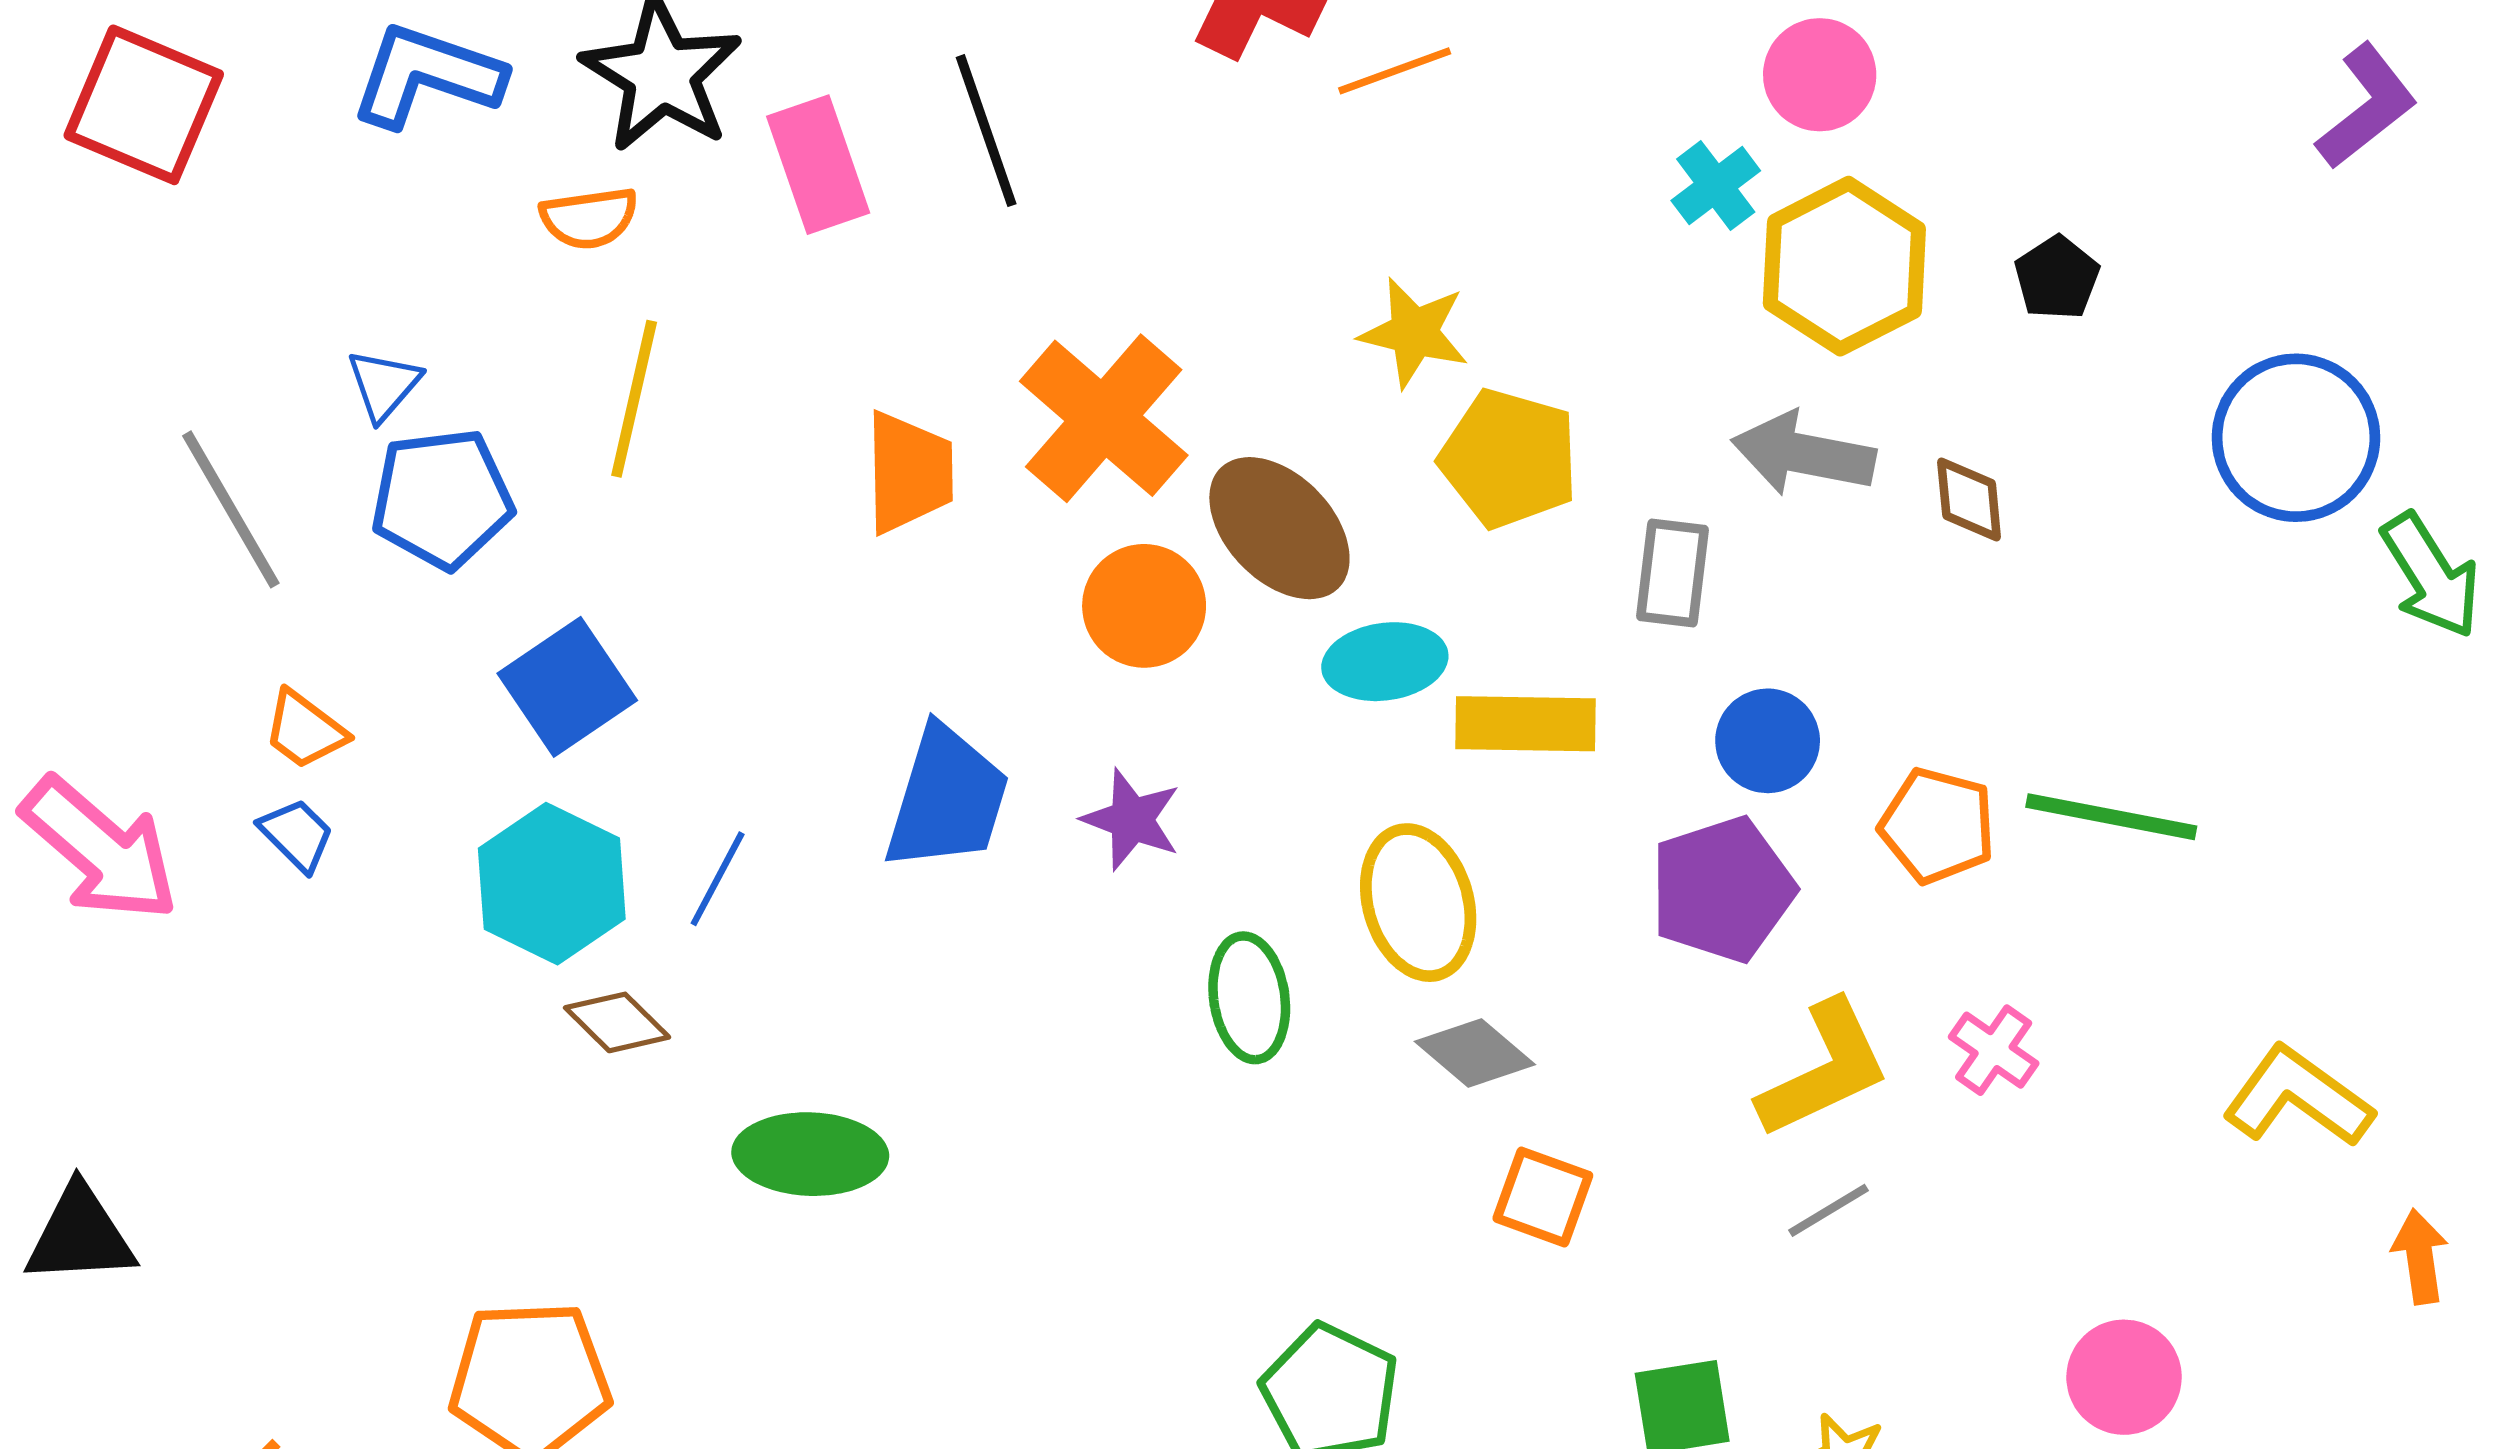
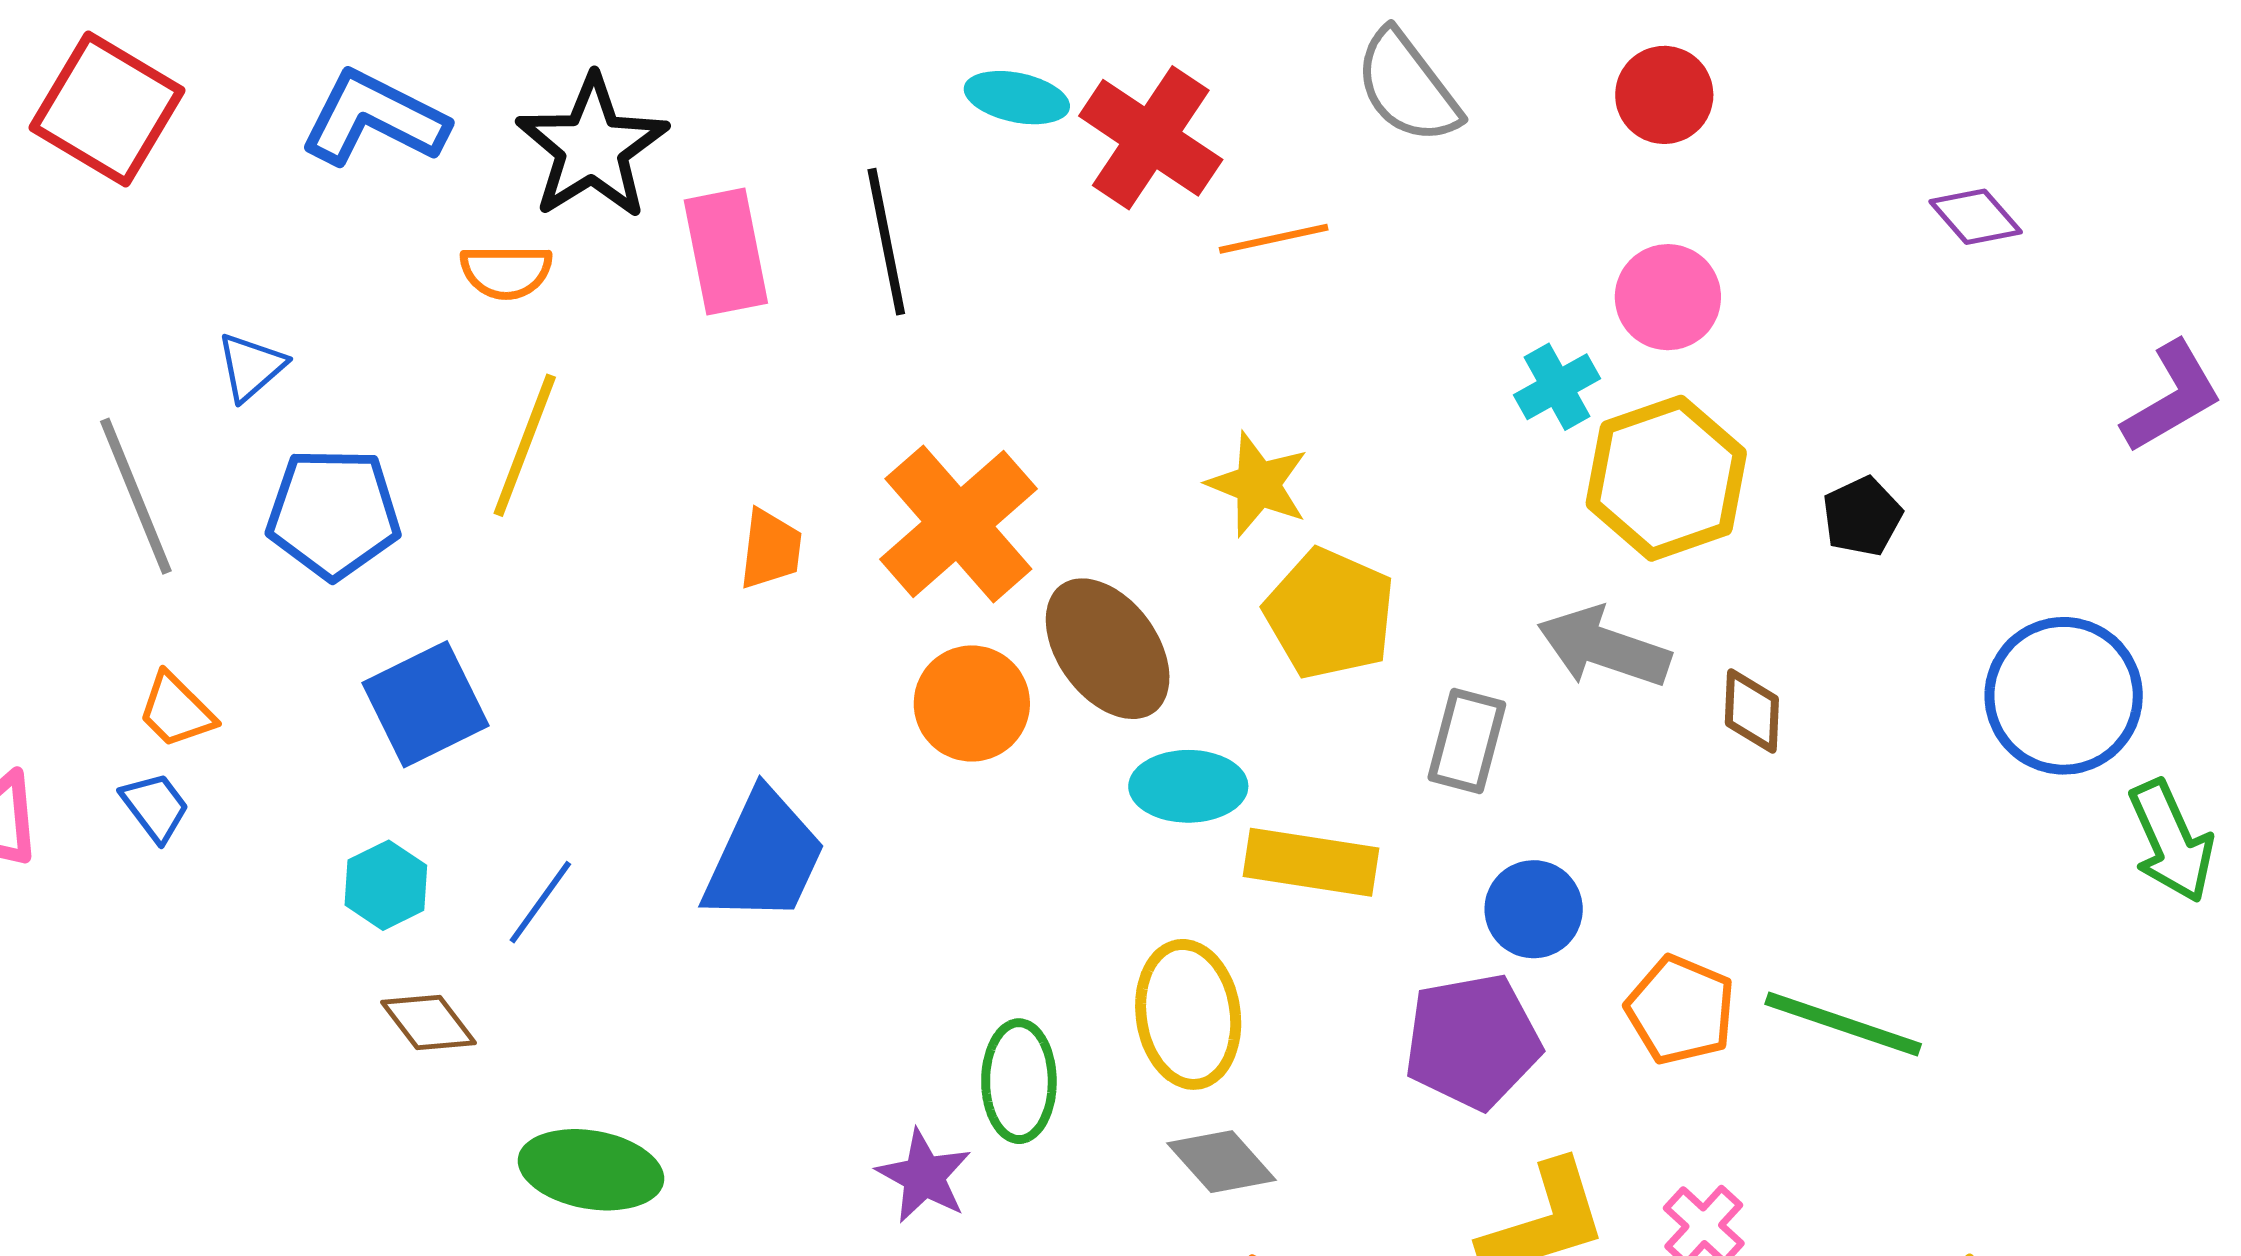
blue triangle: (384, 385) -> (251, 367), moved
orange trapezoid: (909, 472) -> (771, 549), size x0.7
purple star: (1132, 820) -> (924, 1176), moved
cyan hexagon: (552, 884) -> (386, 885), size x0.6

